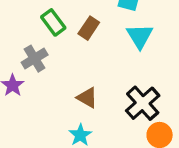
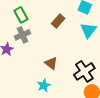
green rectangle: (53, 22) -> (21, 15), moved

